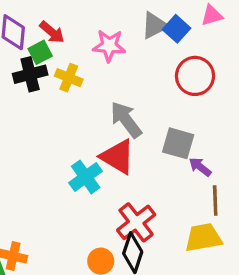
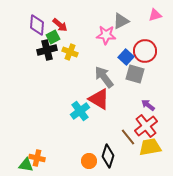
blue square: (176, 29) -> (126, 57), moved
pink star: (109, 46) -> (106, 35), moved
gray square: (178, 143) -> (135, 74), moved
brown line: (215, 201) -> (128, 137), moved, turned -36
red cross: (136, 222) -> (146, 126), moved

